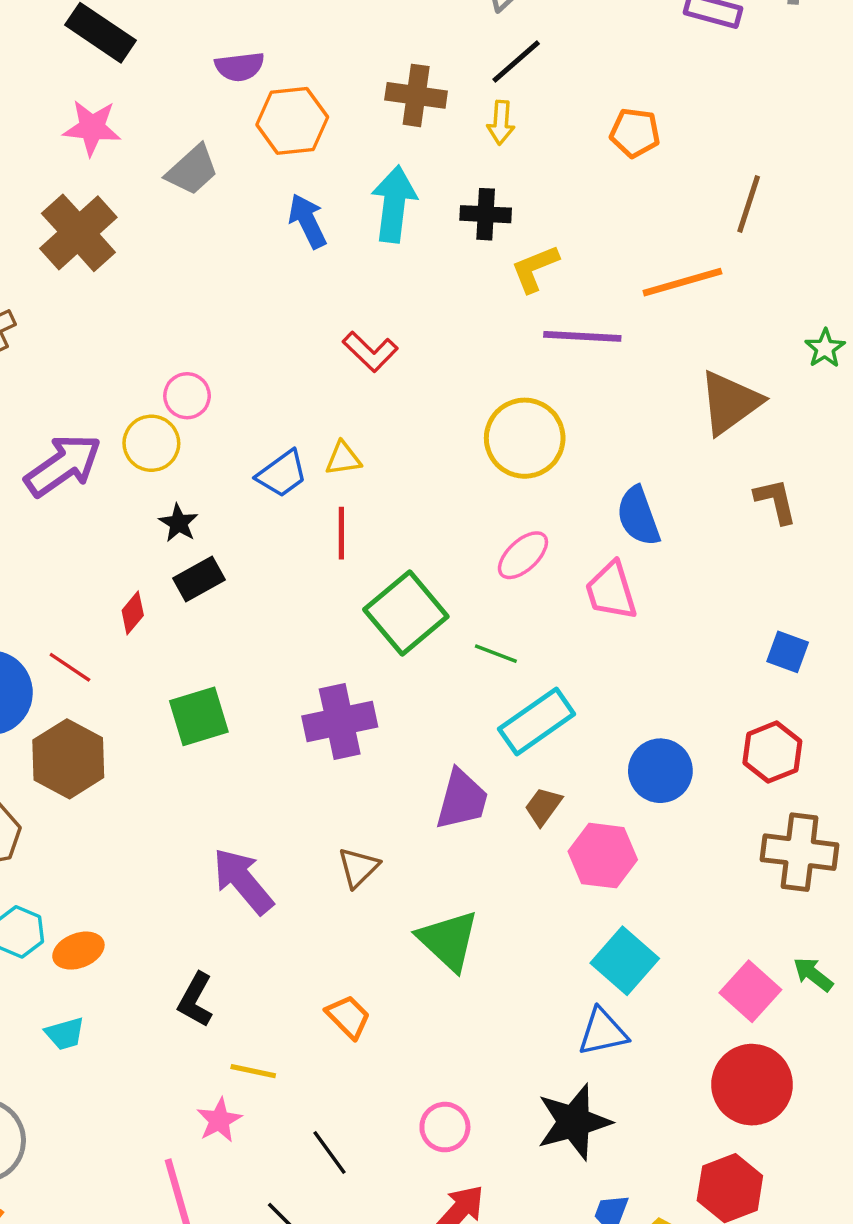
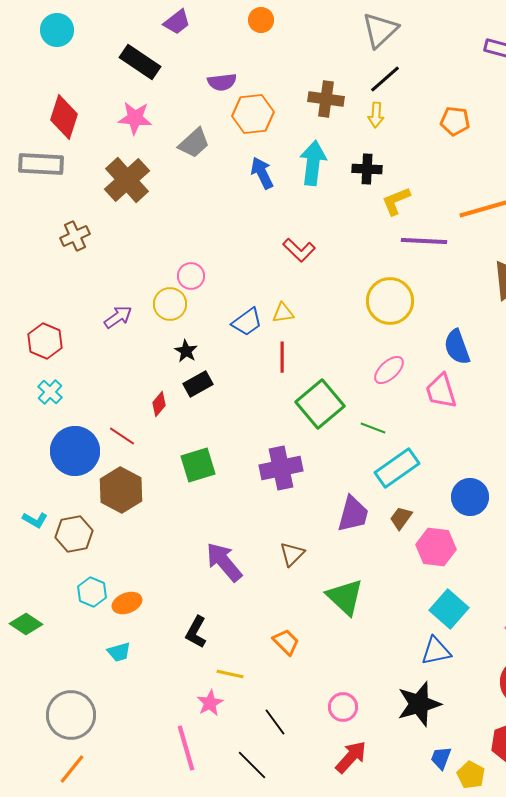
purple arrow: (63, 465) -> (118, 317), size x0.6

